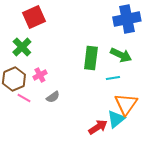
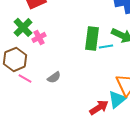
pink cross: (40, 75) -> (39, 37), moved
cyan line: (113, 78) -> (106, 46), moved

